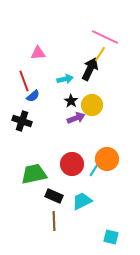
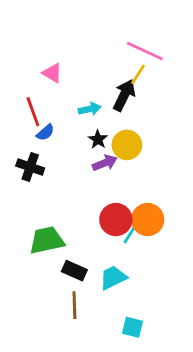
pink triangle: (38, 53) -> (52, 73), turned 35
red circle: (72, 164) -> (116, 220), moved
cyan square: (111, 237) -> (132, 327), moved

